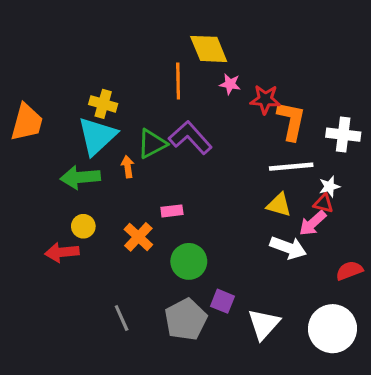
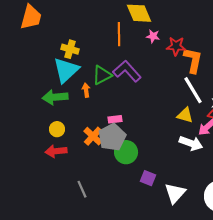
orange trapezoid: (27, 122) -> (31, 17), moved
white line: (291, 167) -> (193, 90), turned 64
red arrow: (62, 252) -> (56, 151), moved
gray pentagon: (186, 320) -> (112, 137), moved

